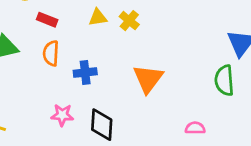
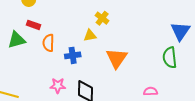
yellow triangle: (98, 17) -> (90, 35), moved
red rectangle: (47, 20) -> (34, 25), moved

